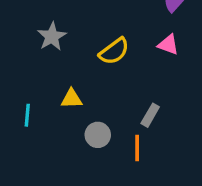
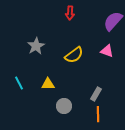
cyan line: (27, 115) -> (19, 83), moved, turned -32
orange line: (137, 148) -> (98, 114), moved

